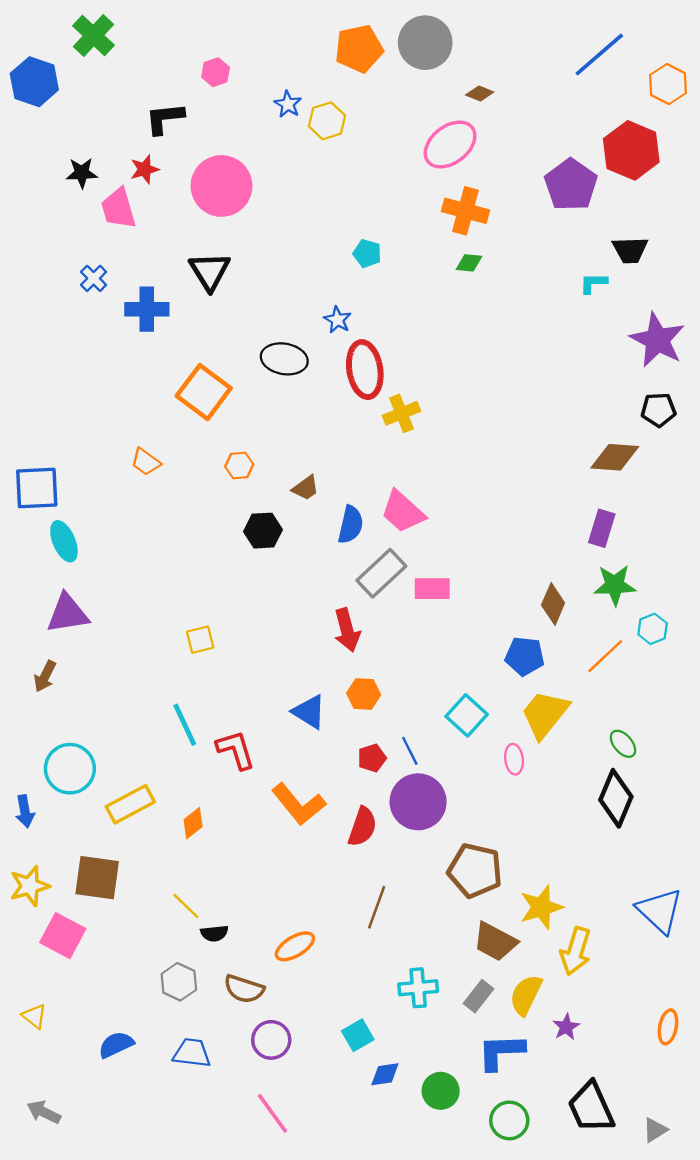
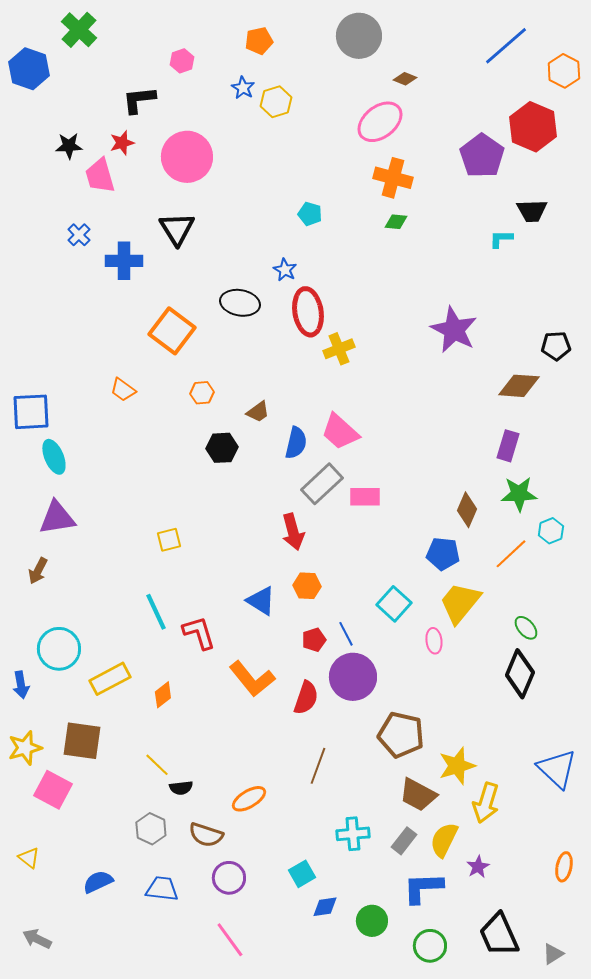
orange pentagon: (359, 49) -> (259, 41), moved, size x0.7
purple star: (657, 340) -> (454, 330), moved

